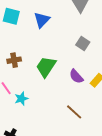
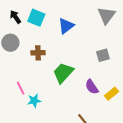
gray square: (83, 44) -> (103, 55), turned 32
brown cross: (14, 60) -> (38, 53), moved

